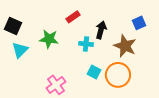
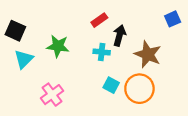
red rectangle: (73, 17) -> (99, 20), moved
blue square: (139, 23) -> (173, 19), moved
pink cross: (56, 85) -> (52, 95), moved

